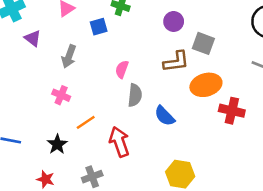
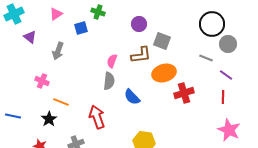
pink semicircle: (122, 69) -> (112, 61), moved
pink cross: (61, 95) -> (42, 81), moved
red cross: (232, 111) -> (184, 93), turned -30
orange line: (86, 122) -> (61, 102), moved, turned 56

